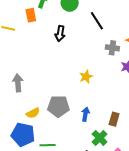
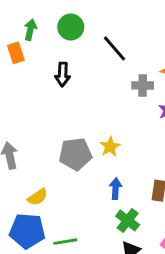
yellow star: (86, 77) -> (110, 147), moved
gray pentagon: (58, 106) -> (75, 154), moved
green cross: (100, 138) -> (128, 220), moved

